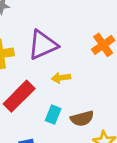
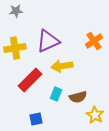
yellow arrow: (61, 78) -> (62, 66), size x1.5

